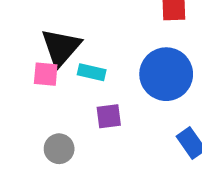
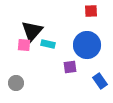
purple square: (109, 116) -> (70, 67), moved
gray circle: (59, 149) -> (16, 83), moved

